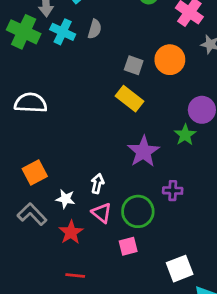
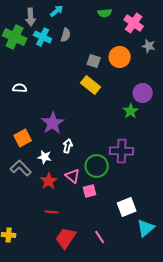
white semicircle: (31, 103) -> (20, 88), size x0.6
purple star: (143, 152) -> (53, 123), moved
purple cross: (173, 191) -> (122, 151), size x1.6
pink triangle: (102, 213) -> (73, 176), moved

